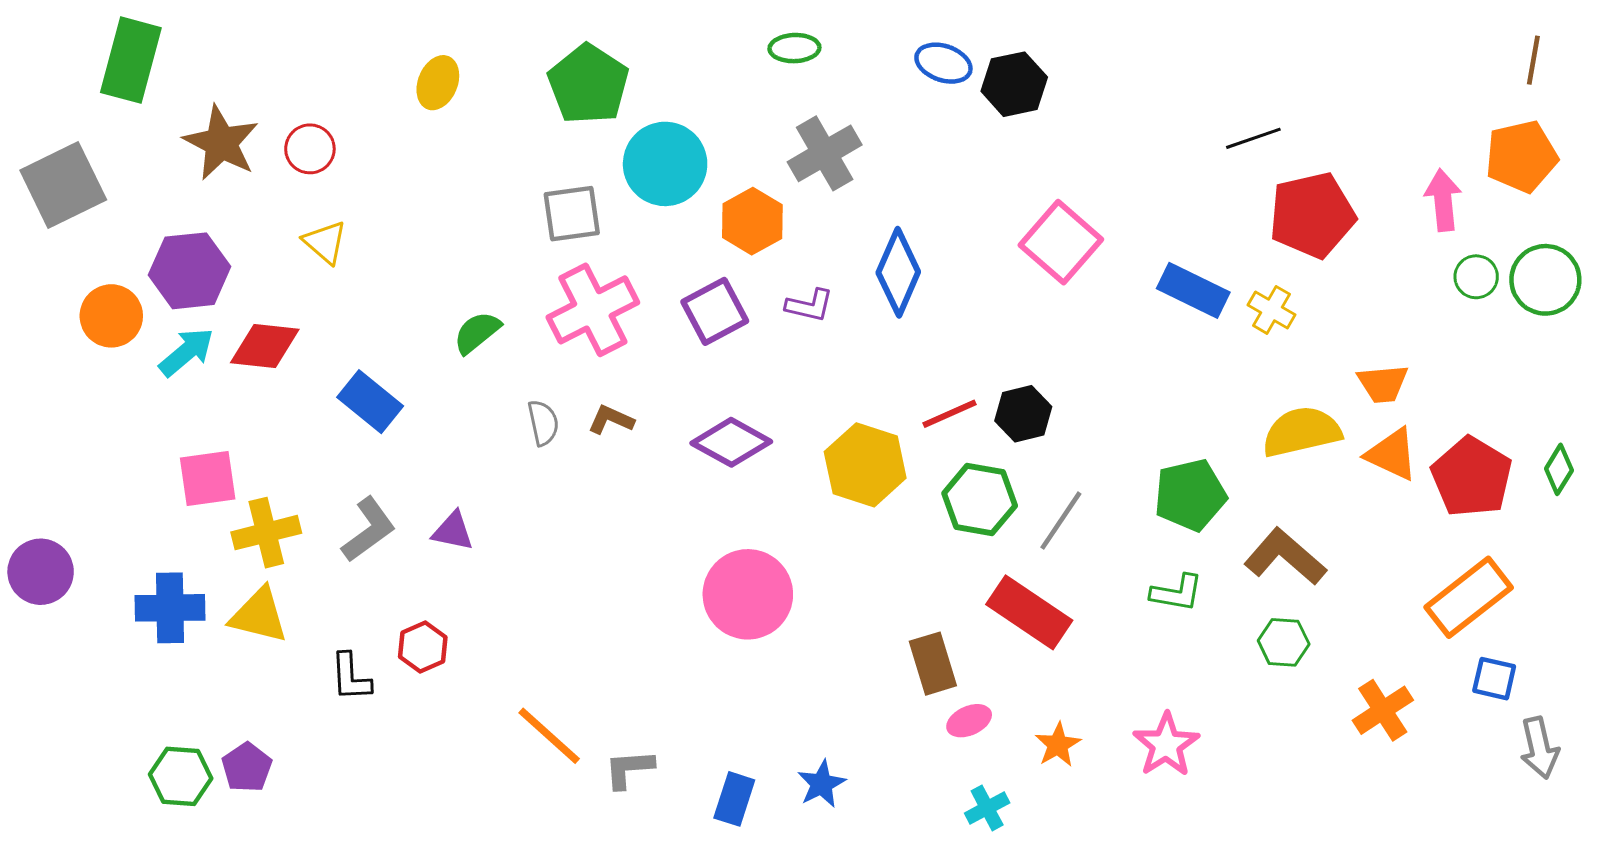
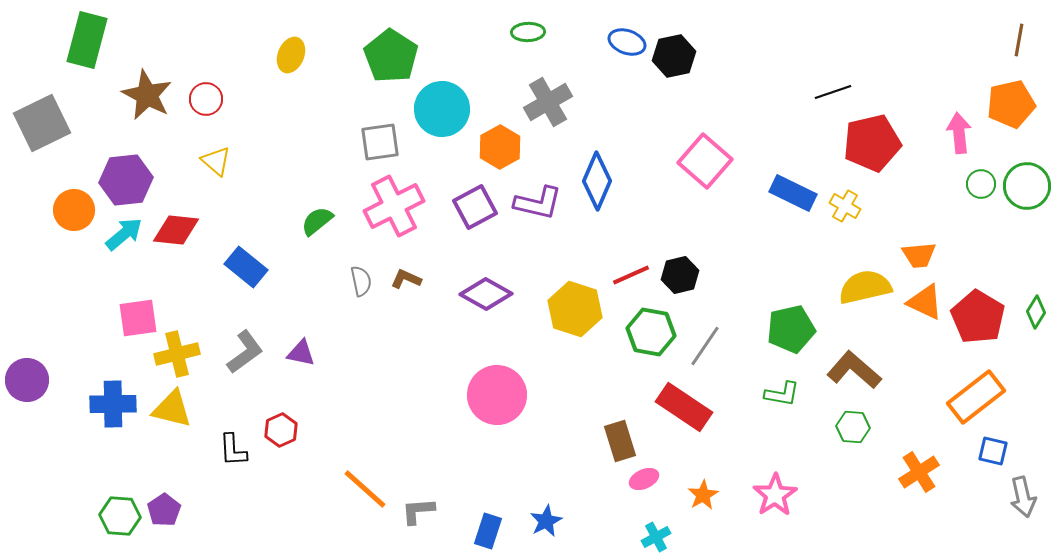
purple L-shape: (810, 305) -> (538, 203), size x1.5

